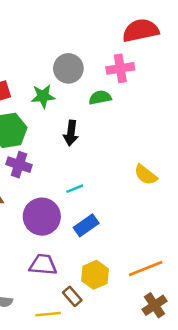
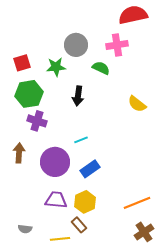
green semicircle: (100, 98) -> (101, 68), turned 36
yellow semicircle: (146, 175) -> (137, 104), moved
yellow hexagon: (95, 275) -> (85, 202), moved

